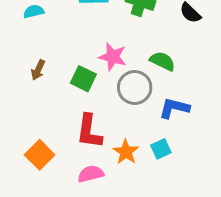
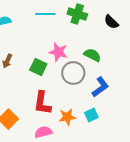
blue L-shape: (174, 108) -> (100, 87), turned 130
orange star: (126, 152) -> (67, 117), turned 30

